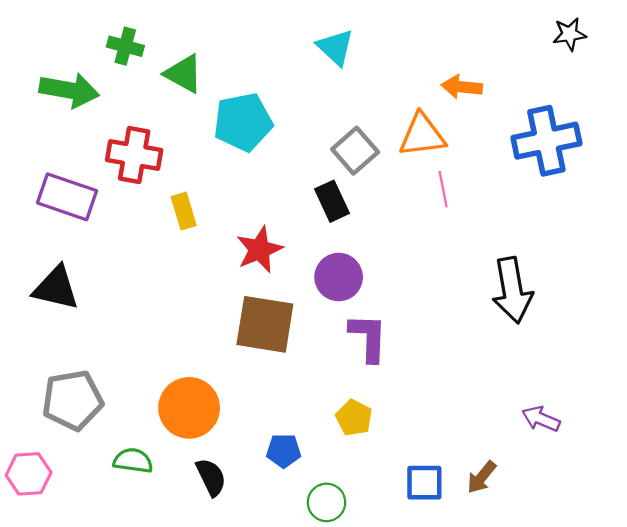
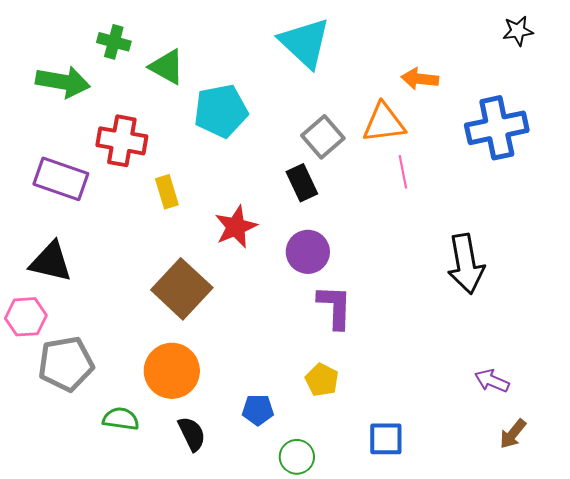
cyan triangle: (335, 47) -> (305, 43), size x1.5
brown square: (265, 324) -> (182, 289), moved, turned 34
pink hexagon: (29, 474) -> (26, 317), moved
brown arrow: (482, 477) -> (513, 434), moved

